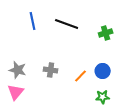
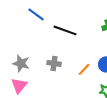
blue line: (33, 21) -> (36, 14), turned -42
black line: (67, 24) -> (65, 30), moved

